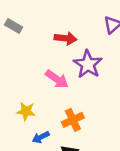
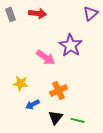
gray rectangle: (14, 26) -> (11, 14), turned 40
red arrow: (66, 38) -> (38, 13), moved

